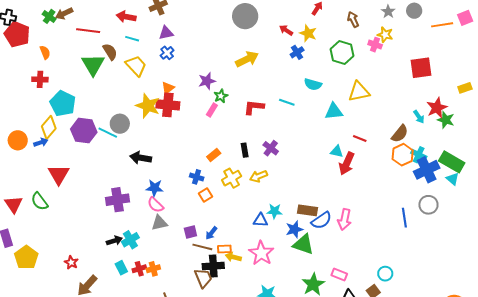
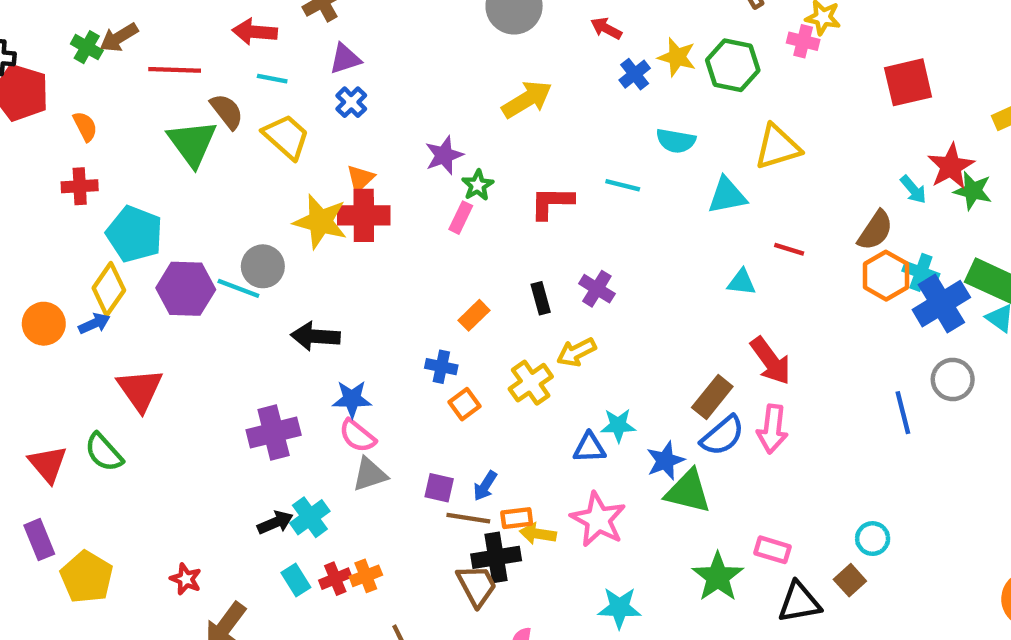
yellow star: (308, 33) -> (677, 57), moved
red arrow: (347, 163) -> (771, 361), moved, turned -55
yellow cross: (232, 178) -> (531, 383), moved
brown rectangle: (307, 210) -> (712, 397), moved, turned -54
purple square: (190, 232) -> (439, 488), turned 32

